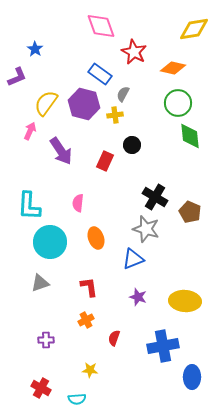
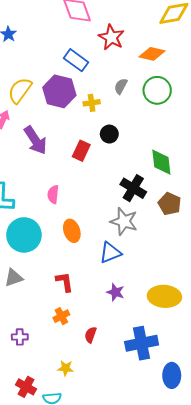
gray semicircle: (123, 94) -> (121, 86), moved
green diamond: (190, 136) -> (161, 162), moved
red cross: (41, 388) -> (26, 387), moved

